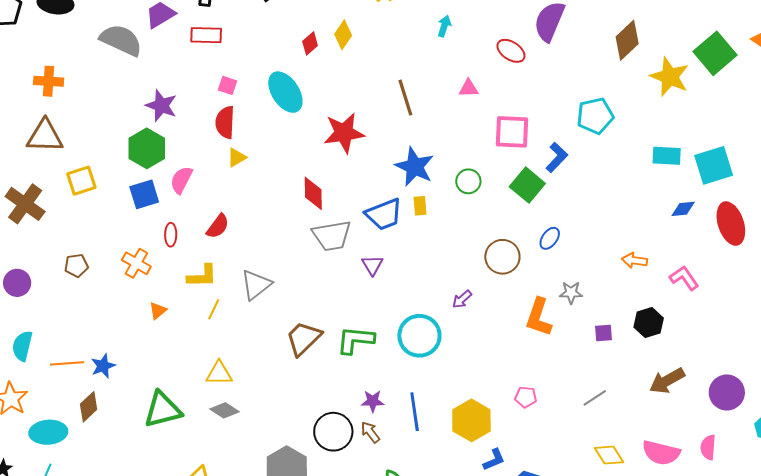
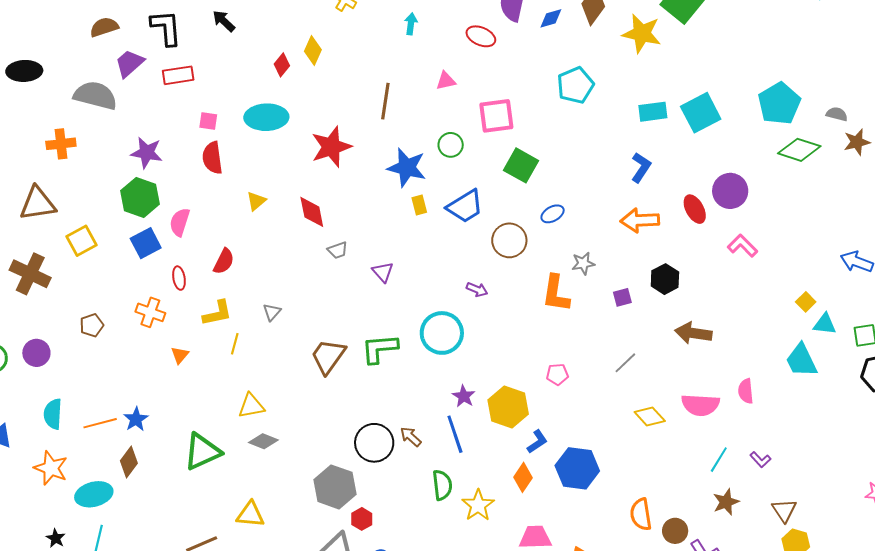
orange cross: (49, 81) -> (61, 144), moved
cyan ellipse: (285, 92) -> (266, 117), turned -48
brown line: (405, 98) -> (385, 101), turned 36
yellow triangle: (237, 157) -> (256, 201), moved
blue L-shape: (557, 157) -> (641, 167), moved
green circle: (468, 181) -> (451, 145), moved
blue diamond: (683, 209) -> (551, 18), moved
blue trapezoid: (384, 214) -> (465, 206), moved
red ellipse: (731, 224) -> (695, 209), moved, size x0.7
gray trapezoid: (332, 236) -> (338, 250), size x0.5
blue ellipse: (550, 238) -> (553, 214), turned 35
orange arrow: (634, 260) -> (640, 220), size x1.5
pink L-shape: (684, 278) -> (742, 246), moved
gray triangle: (256, 285) -> (272, 312), size x0.6
purple arrow: (462, 299) -> (477, 289), turned -105
brown arrow: (667, 381) -> (693, 333), turned 48
purple circle: (727, 393) -> (730, 191), moved
purple star: (373, 401) -> (464, 396), moved, turned -30
blue line: (415, 412) -> (455, 434), moved

